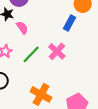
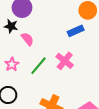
blue rectangle: (70, 23) -> (76, 31), turned 42

